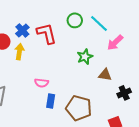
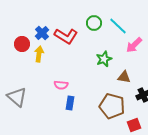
red L-shape: (47, 34) -> (66, 36), turned 135
brown pentagon: (79, 108) -> (112, 106), moved

